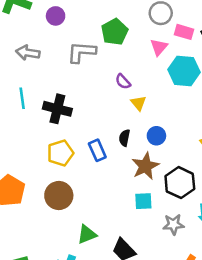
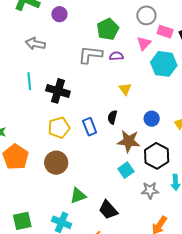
gray L-shape: (82, 52) -> (90, 55), moved
purple semicircle: (123, 82) -> (116, 56), moved, turned 128
blue circle: (156, 136) -> (152, 119), moved
brown star: (145, 166) -> (129, 141), turned 30
cyan square: (143, 201) -> (126, 170), turned -35

